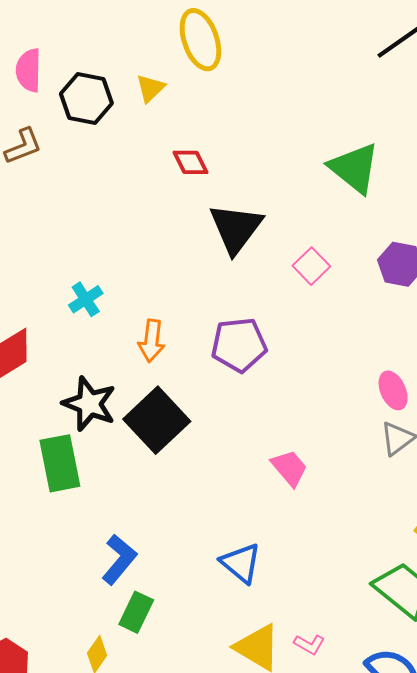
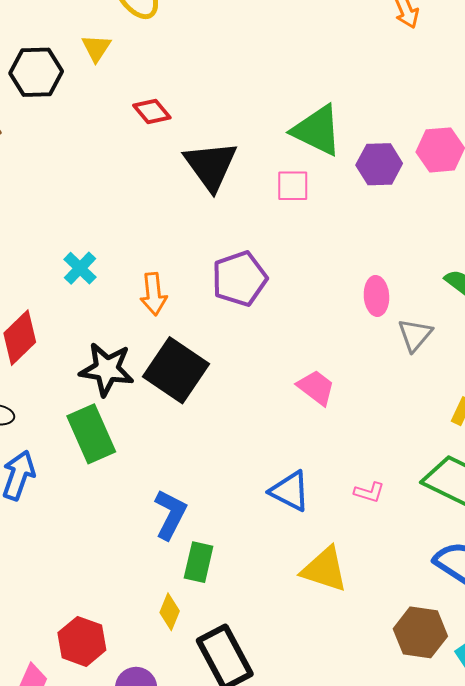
green triangle: (354, 168) -> (317, 130), moved
pink square: (311, 266) -> (293, 186), turned -33
pink ellipse: (393, 390) -> (376, 296), moved, turned 33
pink L-shape: (309, 644) -> (369, 492), moved

